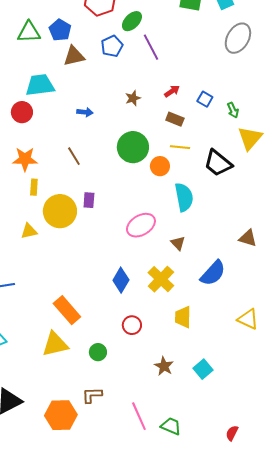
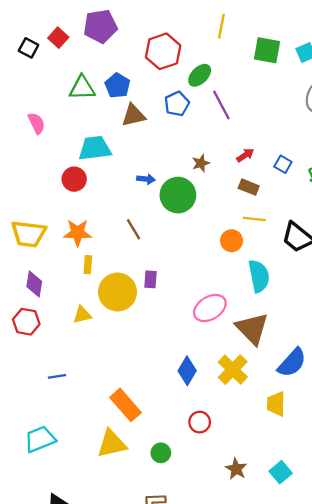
green circle: (133, 147) -> (178, 195), moved
brown triangle: (178, 243) -> (252, 329), size x2.0
yellow trapezoid: (183, 317) -> (276, 404), moved

